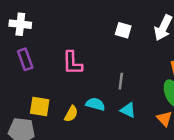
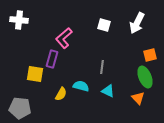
purple rectangle: (25, 59) -> (52, 59), moved, turned 36
pink L-shape: (72, 63) -> (64, 38), moved, turned 50
yellow square: (40, 107) -> (35, 74), moved

